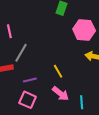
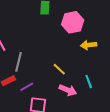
purple line: (30, 80) -> (27, 87), moved
cyan line: (82, 102) -> (89, 81), moved

